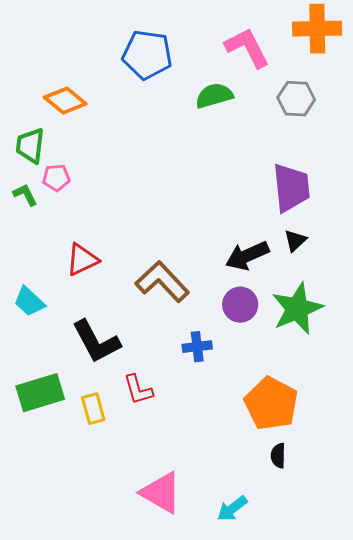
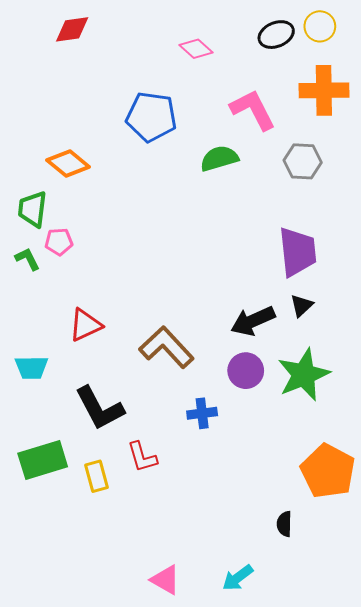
cyan trapezoid: (29, 302) -> (31, 368), turned -44
orange pentagon: (271, 404) -> (328, 471), moved
pink triangle: (161, 493) -> (166, 580), moved, size x0.7

